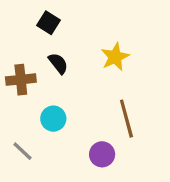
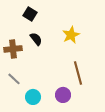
cyan circle: (53, 119) -> (33, 97), moved
gray line: (22, 151) -> (14, 79), moved

